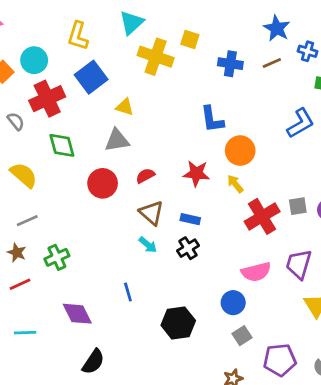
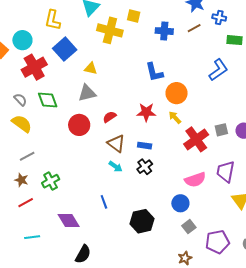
gray semicircle: (16, 121) -> (20, 100), moved

